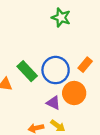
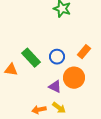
blue circle: (56, 70) -> (57, 57), size x0.6

